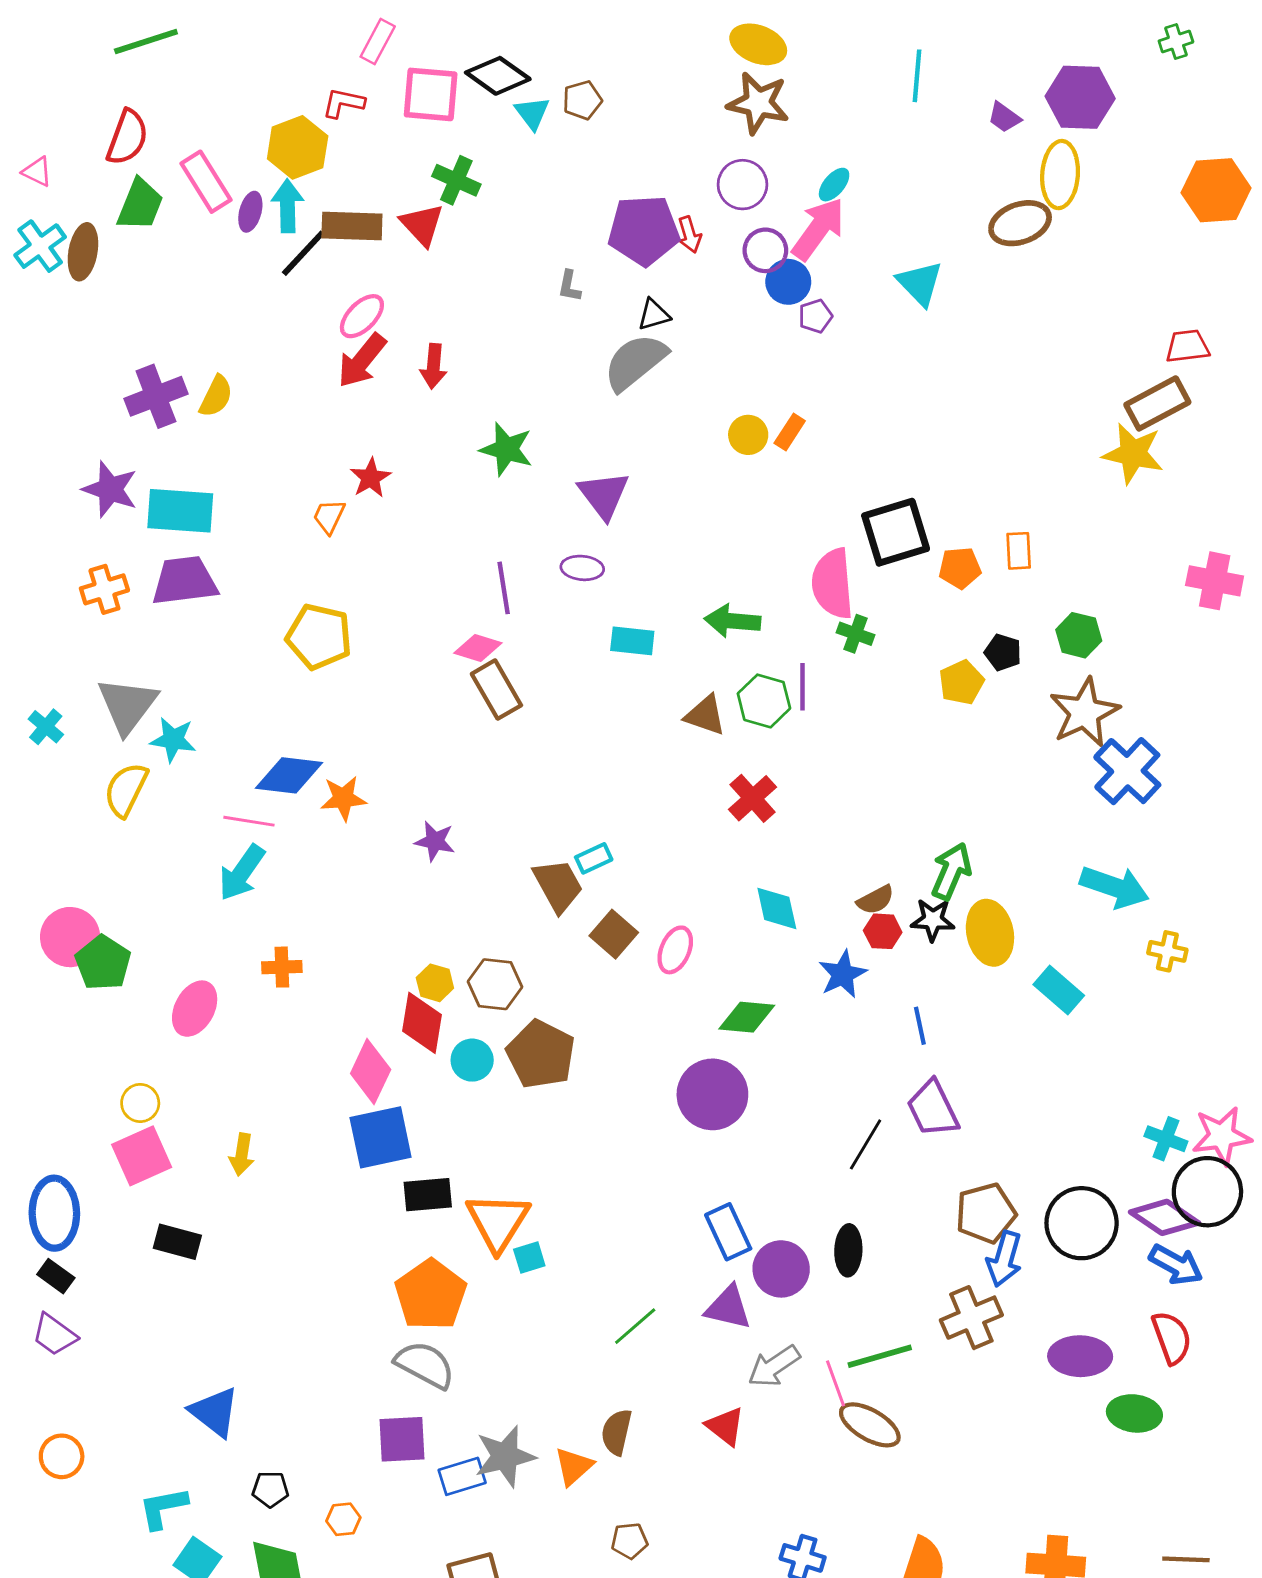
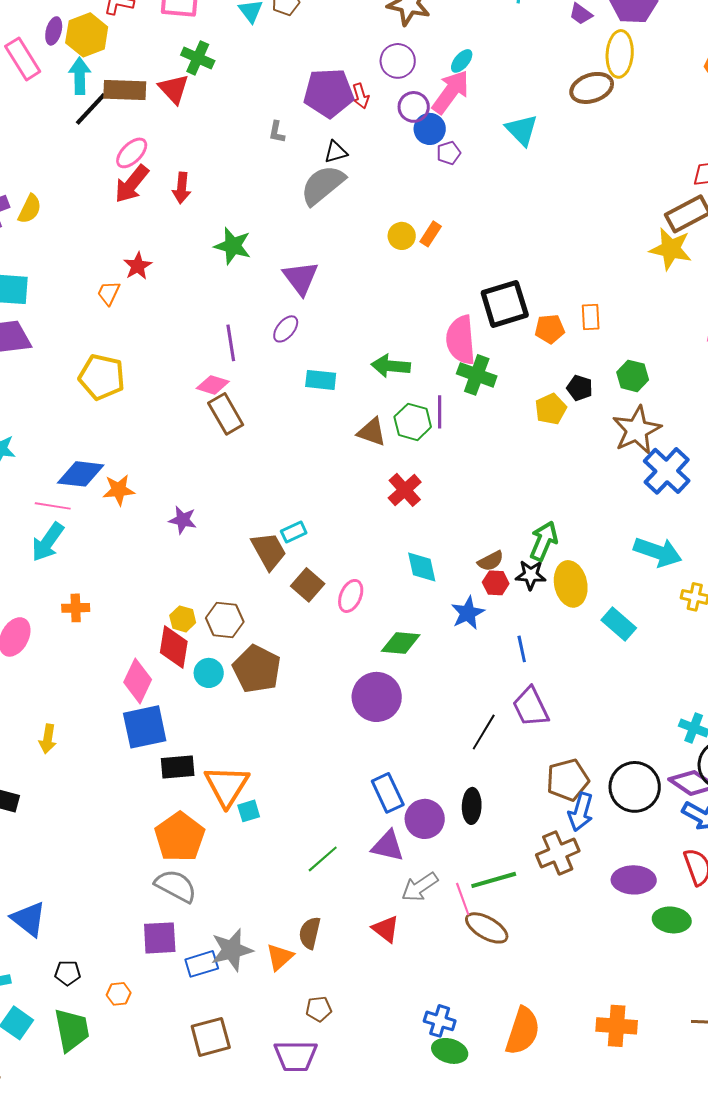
purple ellipse: (250, 212) -> (54, 31), moved
purple ellipse: (582, 568) -> (286, 329), turned -56
green cross: (856, 634) -> (477, 375), size x1.5

